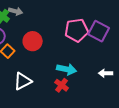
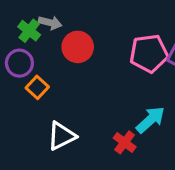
red circle: (33, 41) -> (78, 47), moved
cyan arrow: (67, 69) -> (150, 120), moved, turned -54

